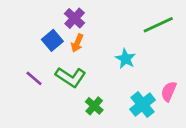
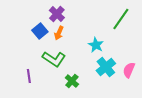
green line: (158, 25) -> (121, 19), turned -30
purple line: (34, 78) -> (29, 76), moved, turned 40
cyan cross: (143, 105) -> (106, 67), moved

